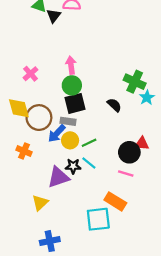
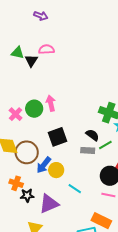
green circle: (72, 85) -> (34, 109), moved
gray rectangle: (68, 121) -> (88, 150), moved
green line: (89, 143) -> (105, 145), moved
black star: (73, 166) -> (27, 195), moved

